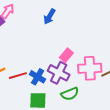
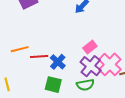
pink cross: (90, 68) -> (110, 64), turned 35
purple cross: (59, 73) -> (91, 66), moved

